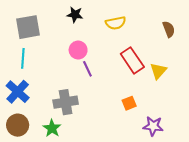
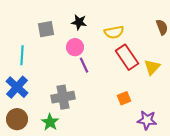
black star: (75, 15) -> (79, 22), moved
yellow semicircle: (116, 23) -> (114, 32), moved
gray square: (28, 27) -> (46, 29), moved, size x0.7

